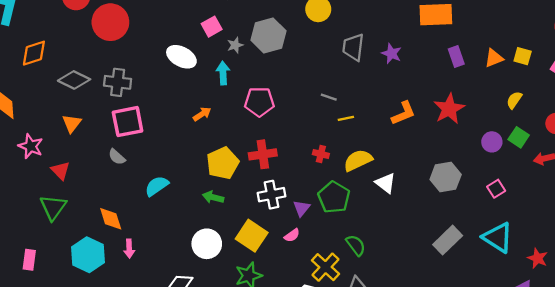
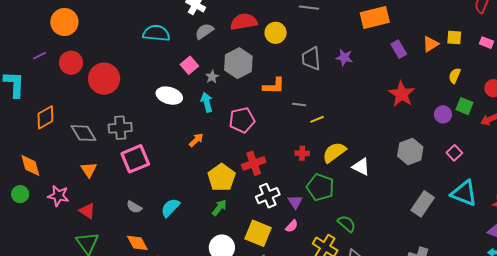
gray diamond: (74, 80) -> (83, 133), turned 44
orange L-shape: (403, 113) -> (274, 86), moved, turned 35
gray semicircle: (117, 157) -> (134, 207), moved
green arrow: (213, 197) -> (219, 208), turned 126

